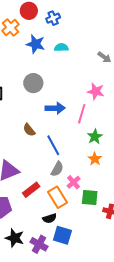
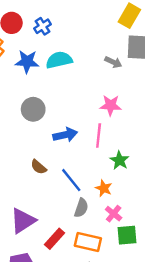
cyan semicircle: (61, 47) -> (59, 60), size x1.5
orange star: (95, 159) -> (104, 188), moved
pink cross: (74, 182) -> (114, 214), moved
orange rectangle: (57, 197) -> (88, 242), turned -35

